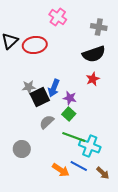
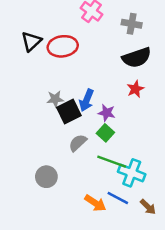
gray cross: (99, 27) -> (132, 24), moved

